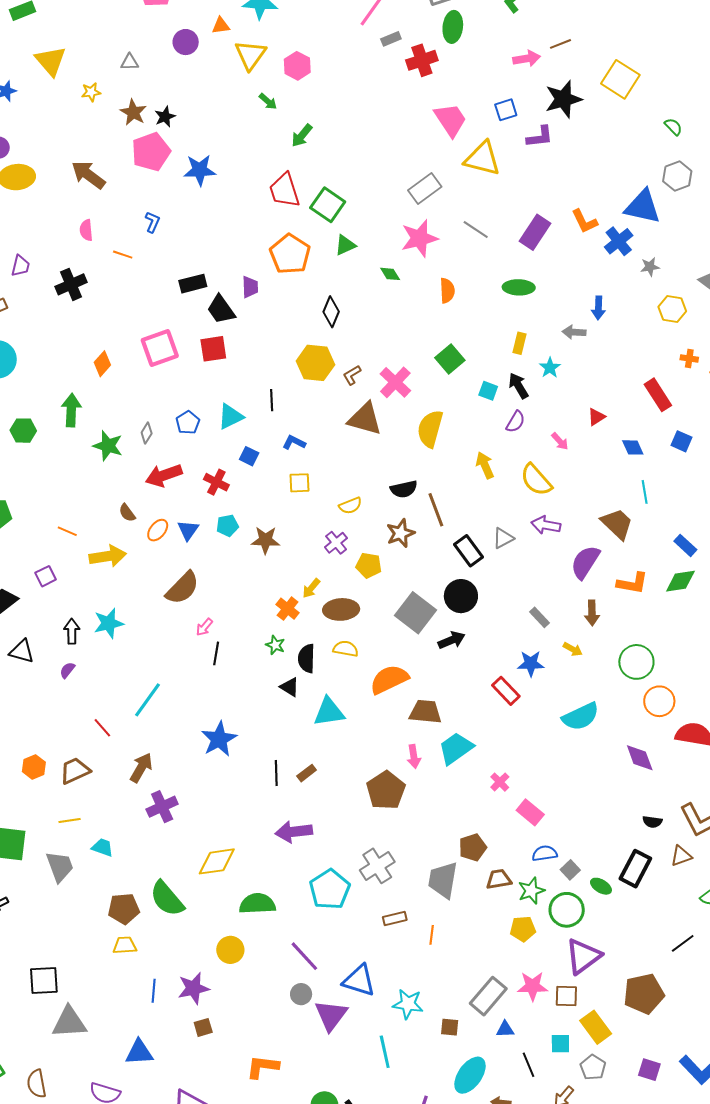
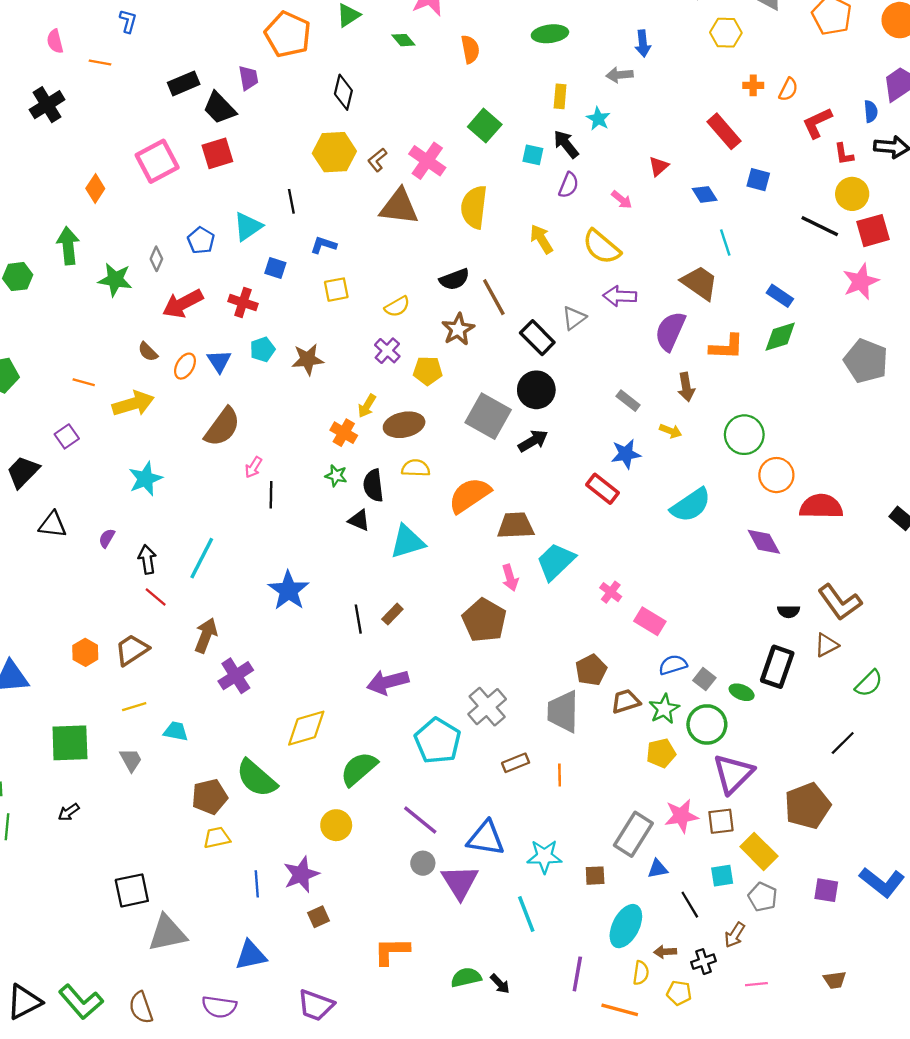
black arrow: (72, 631) -> (147, 559), moved
gray trapezoid: (60, 867) -> (131, 760), size x0.7
green semicircle: (257, 904) -> (359, 769), turned -30

